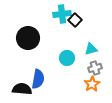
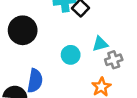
gray cross: (95, 68) -> (114, 60), moved

